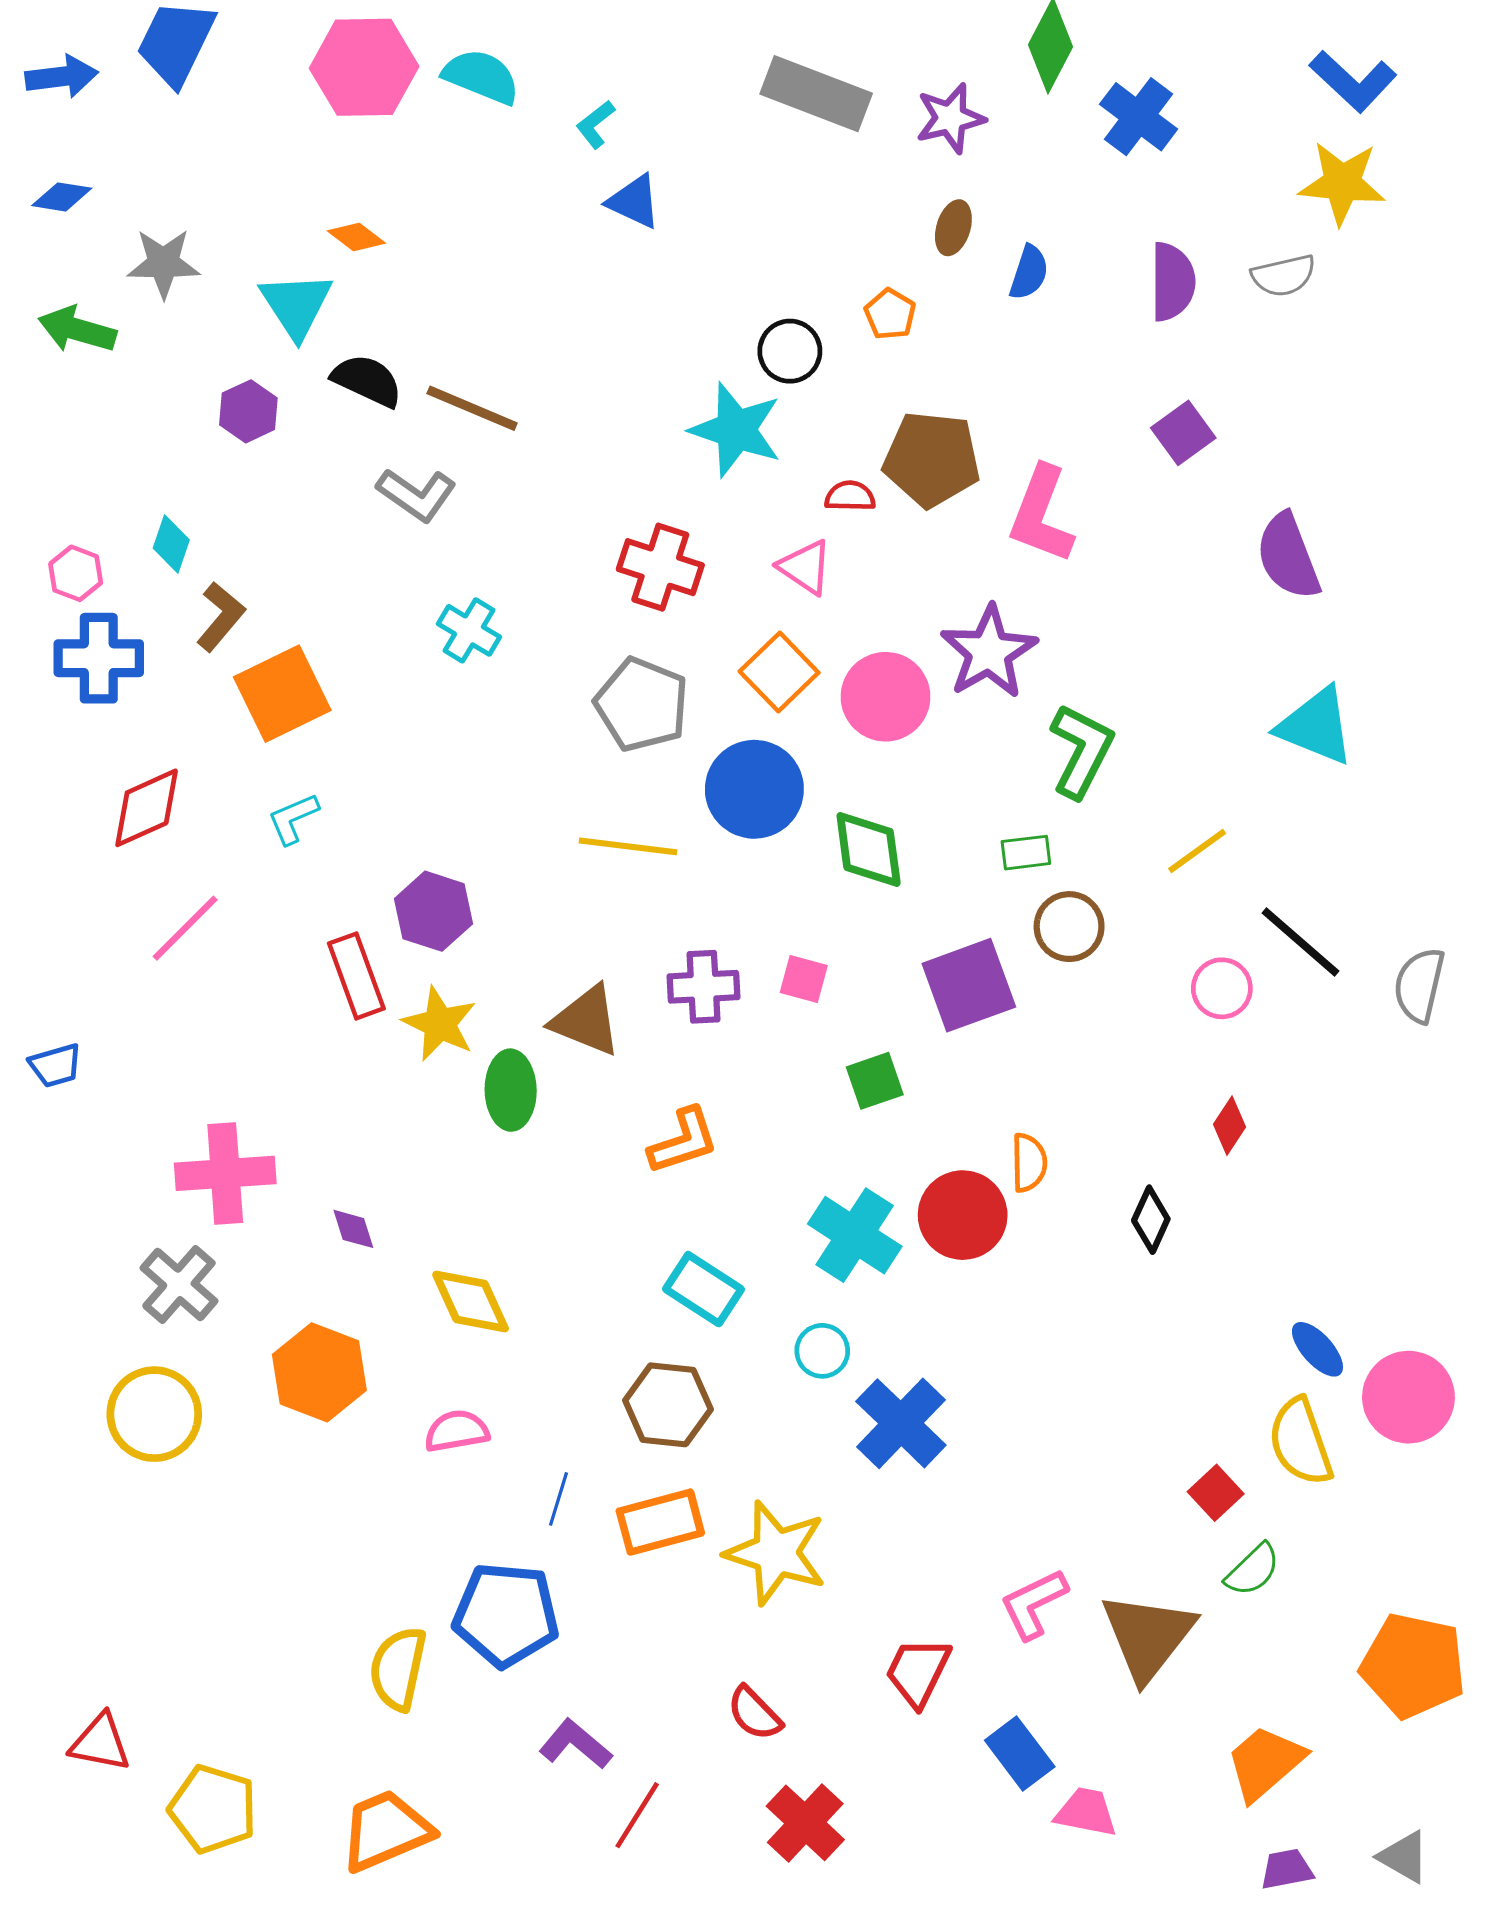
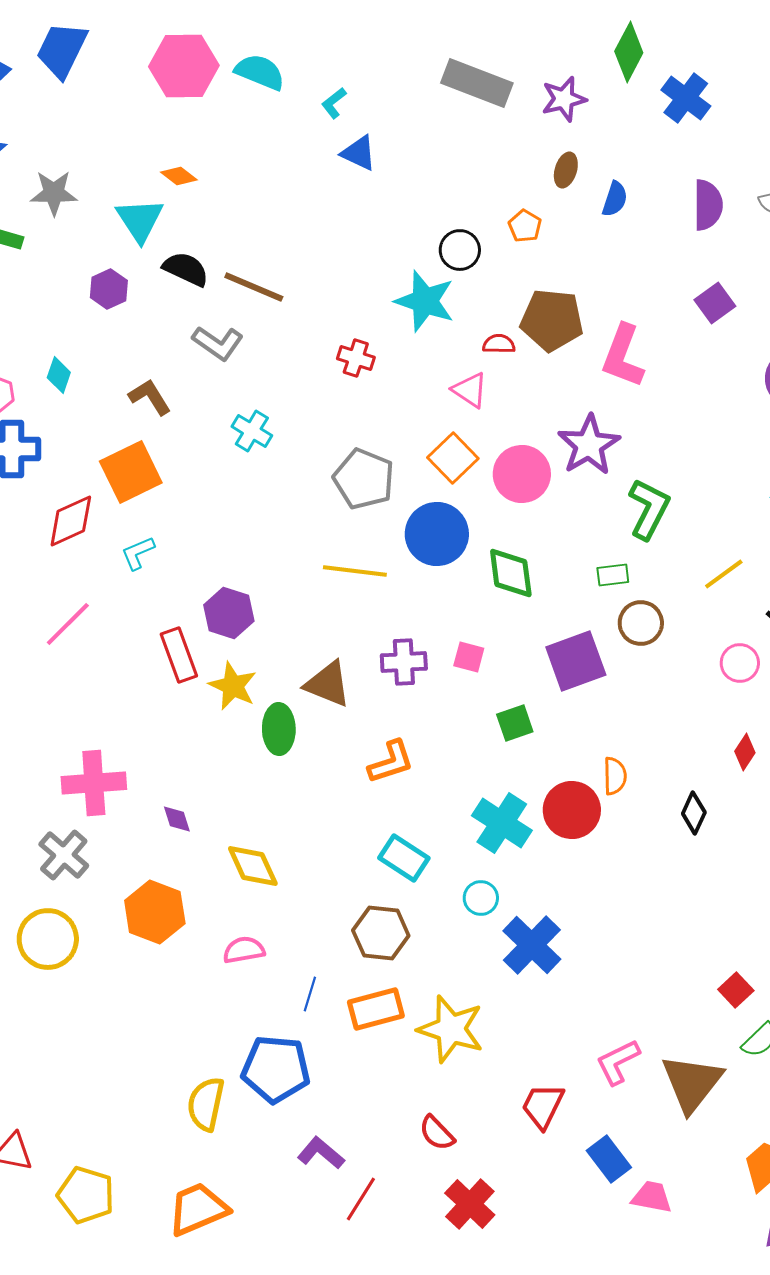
red cross: (660, 567) -> (356, 358), moved, size x0.7
brown L-shape: (221, 617) -> (150, 397), moved, turned -72
red diamond: (147, 808) -> (71, 521), moved

